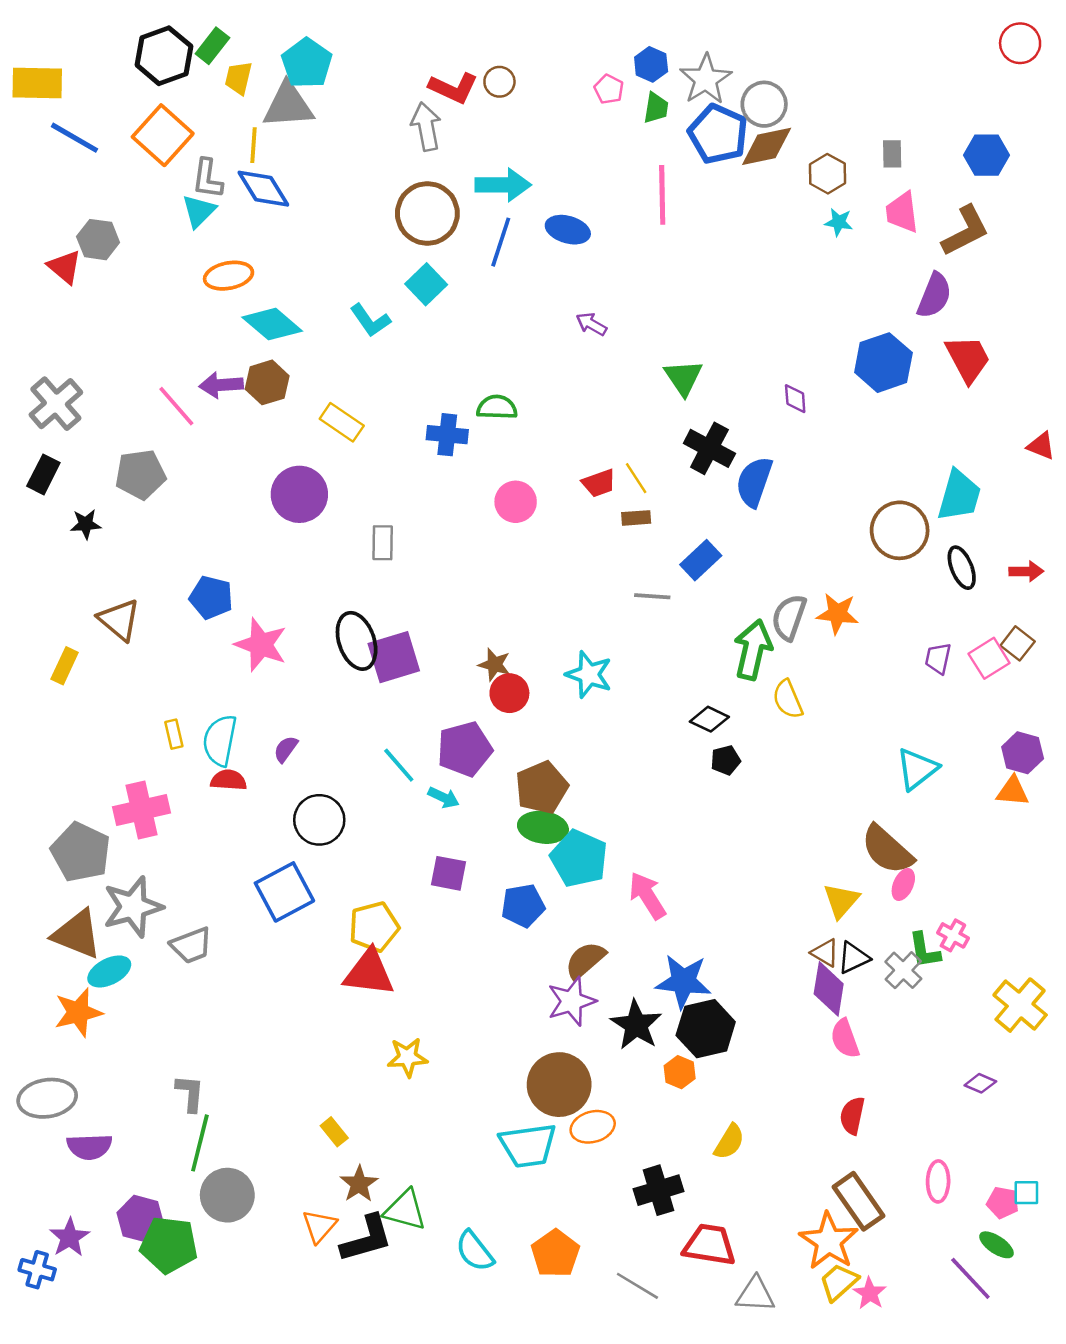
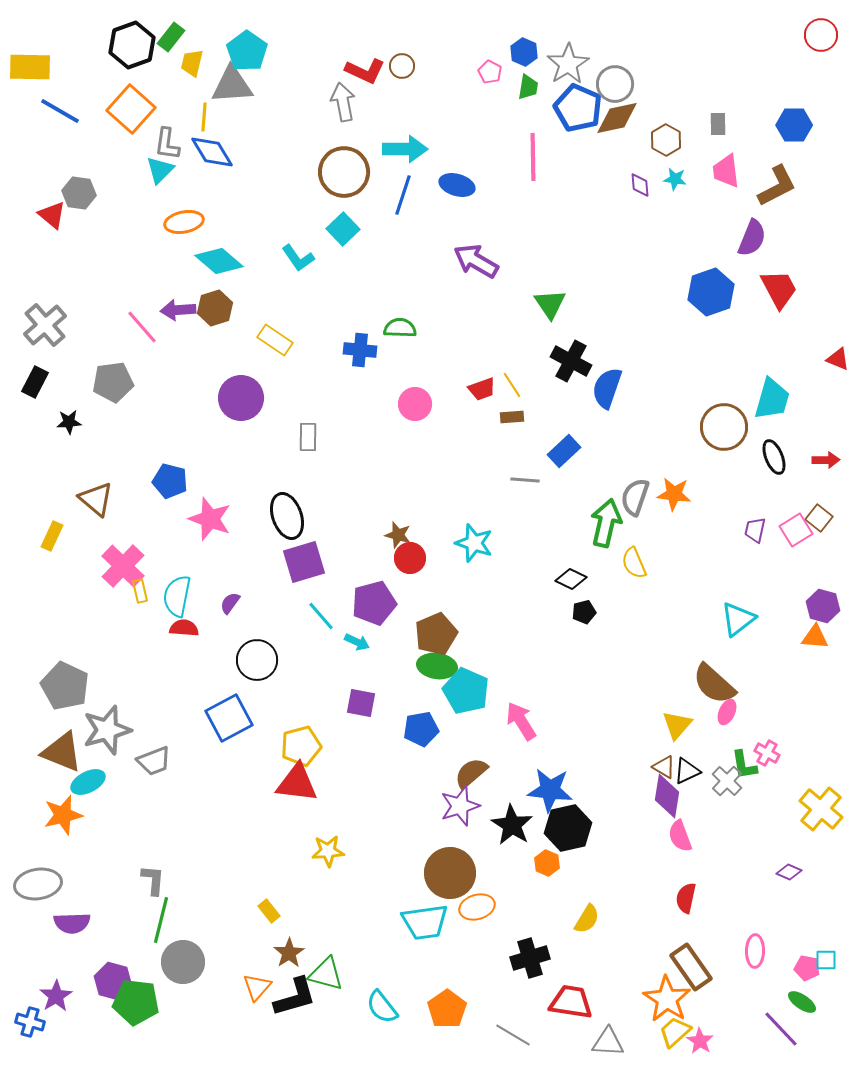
purple arrow: (591, 324) -> (476, 261), size x1.8
purple diamond: (795, 399) -> (640, 185), moved
purple square: (394, 657) -> (304, 562), moved
pink cross: (142, 810) -> (123, 566), moved, turned -33

